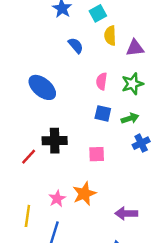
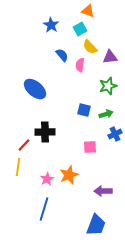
yellow semicircle: (110, 36) -> (90, 47), turned -42
pink semicircle: (102, 81) -> (80, 65), moved
pink square: (97, 154) -> (90, 147), moved
yellow line: (27, 216) -> (18, 167), moved

